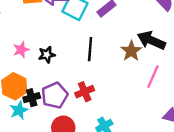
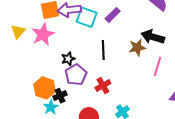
pink star: (21, 50) -> (43, 35), moved, size x1.6
brown star: (131, 51) -> (137, 47), turned 30
purple pentagon: (55, 95) -> (76, 75), moved

